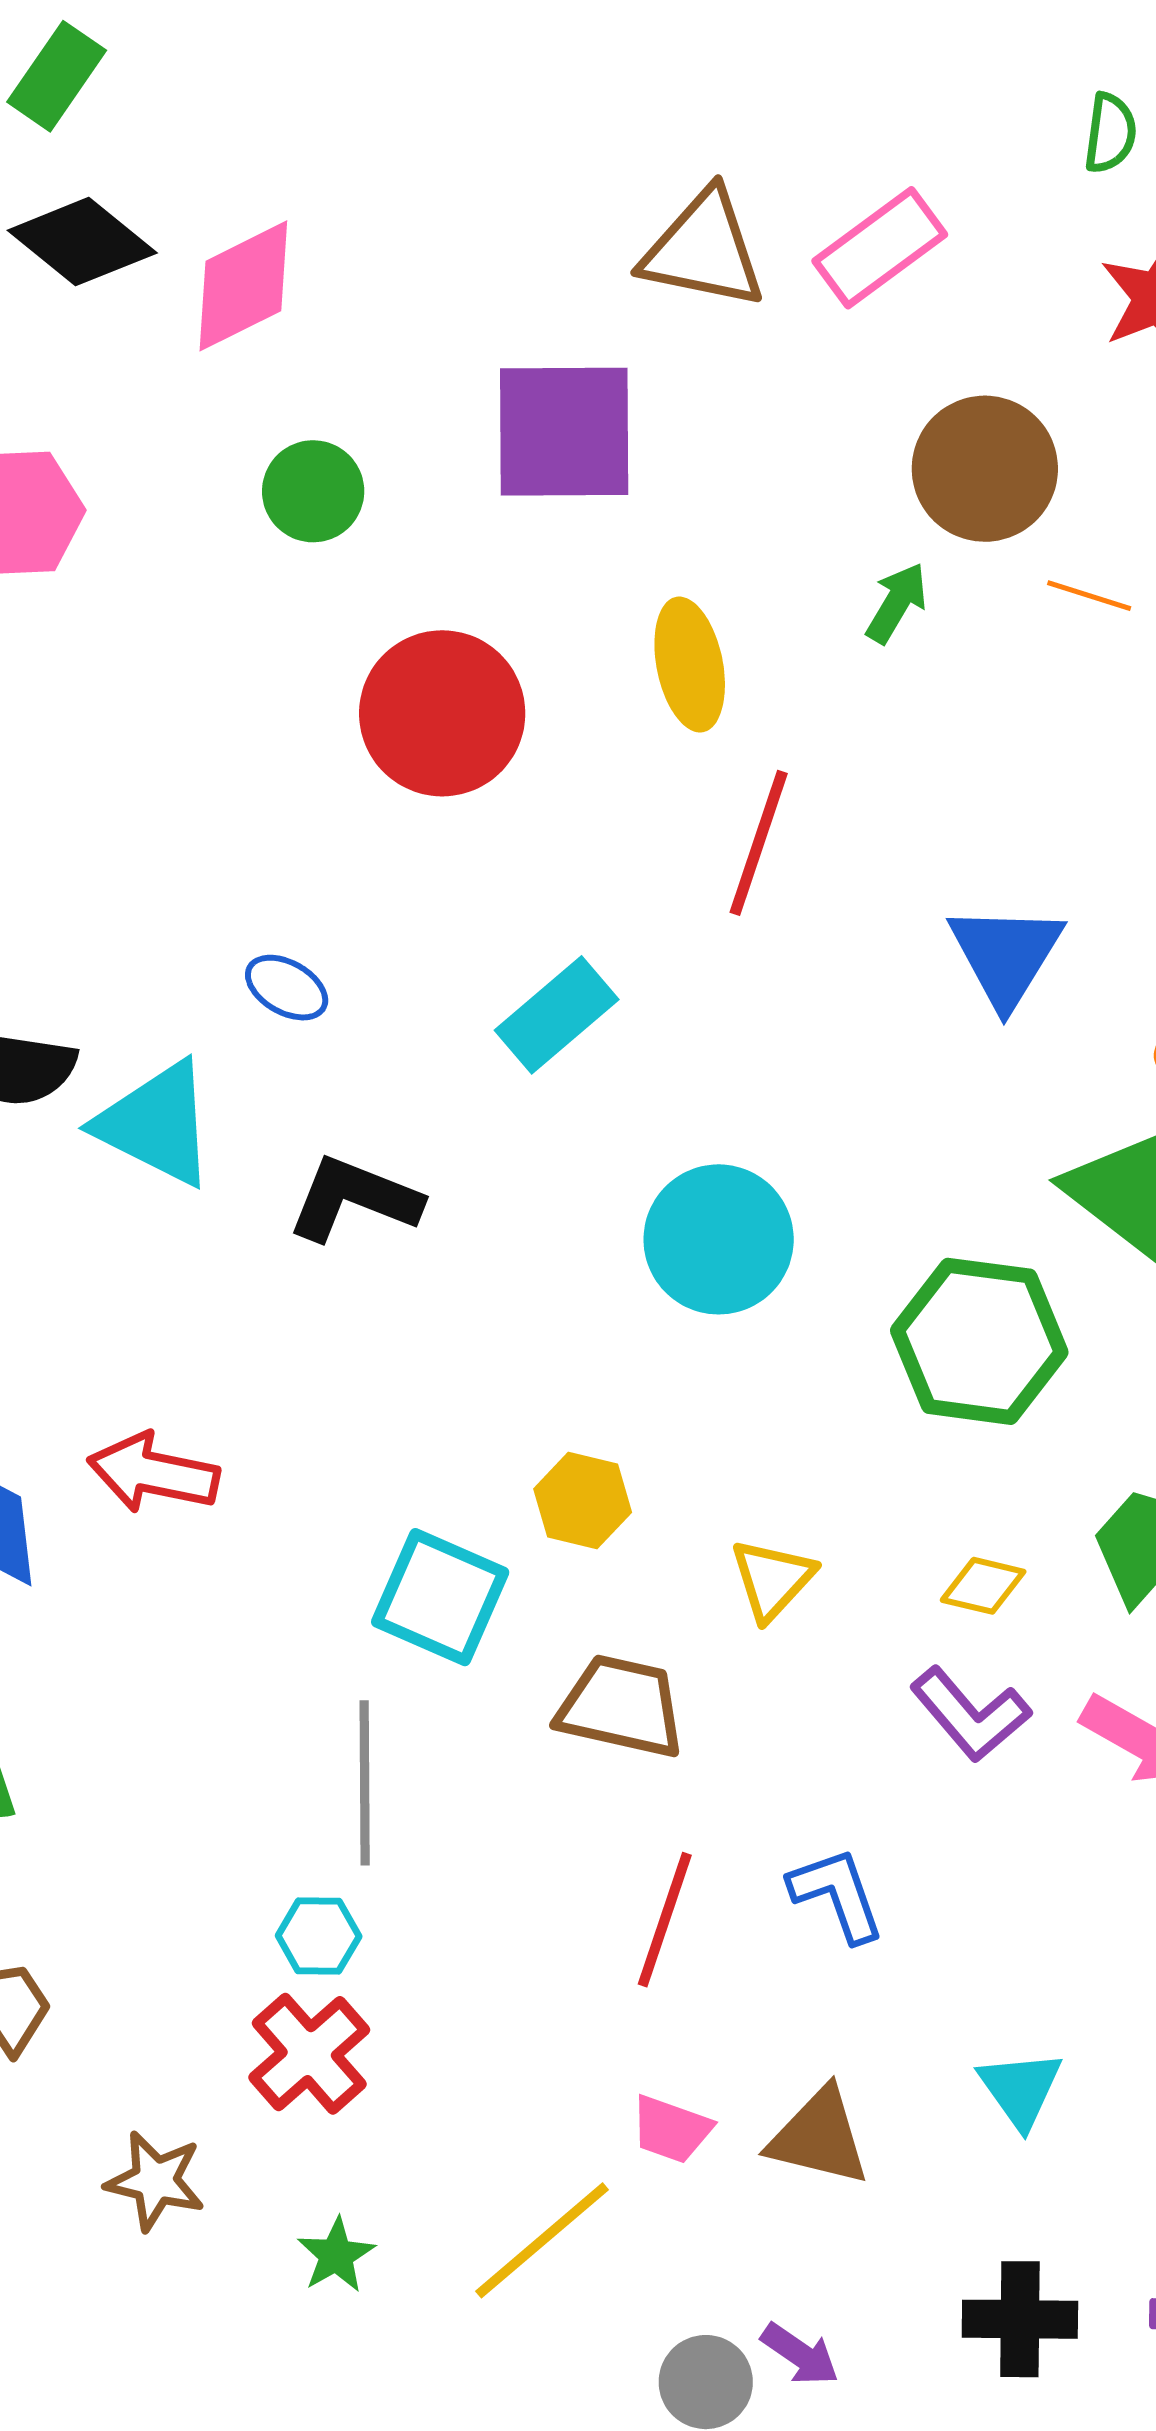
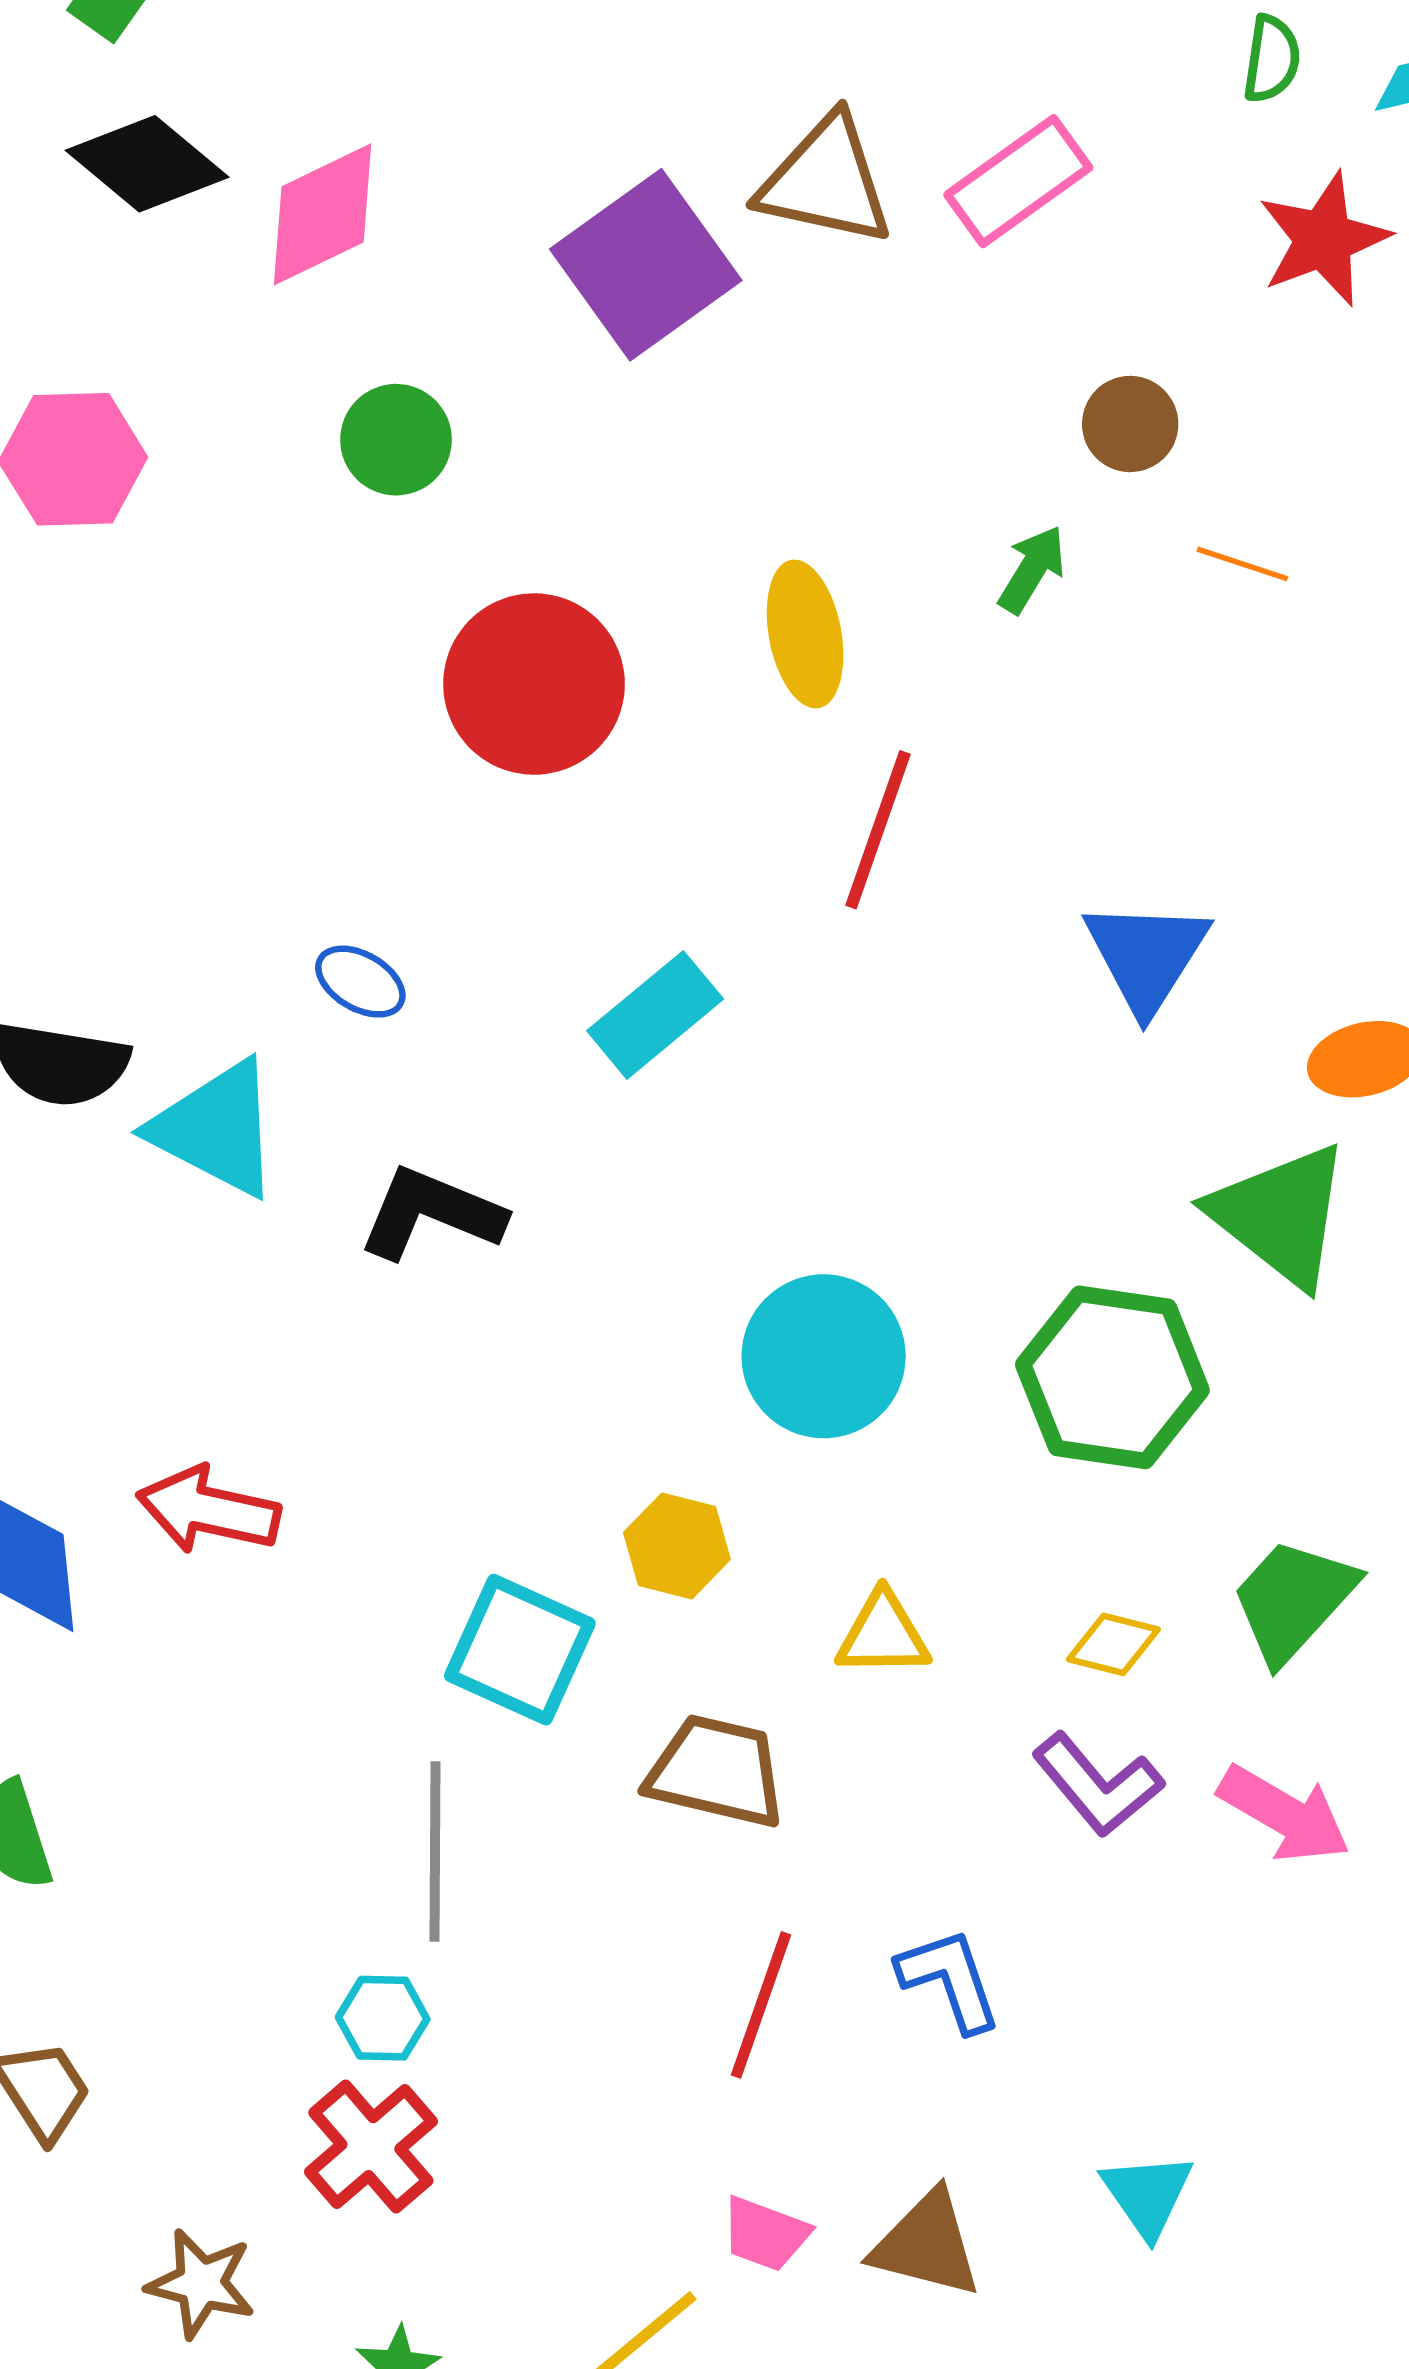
purple square: (564, 432) -> (646, 265), moved, turned -36
brown circle: (985, 469) -> (1130, 424), size x0.6
cyan circle: (719, 1239) -> (824, 1356), moved
yellow triangle: (772, 1579) -> (883, 1634), turned 46

